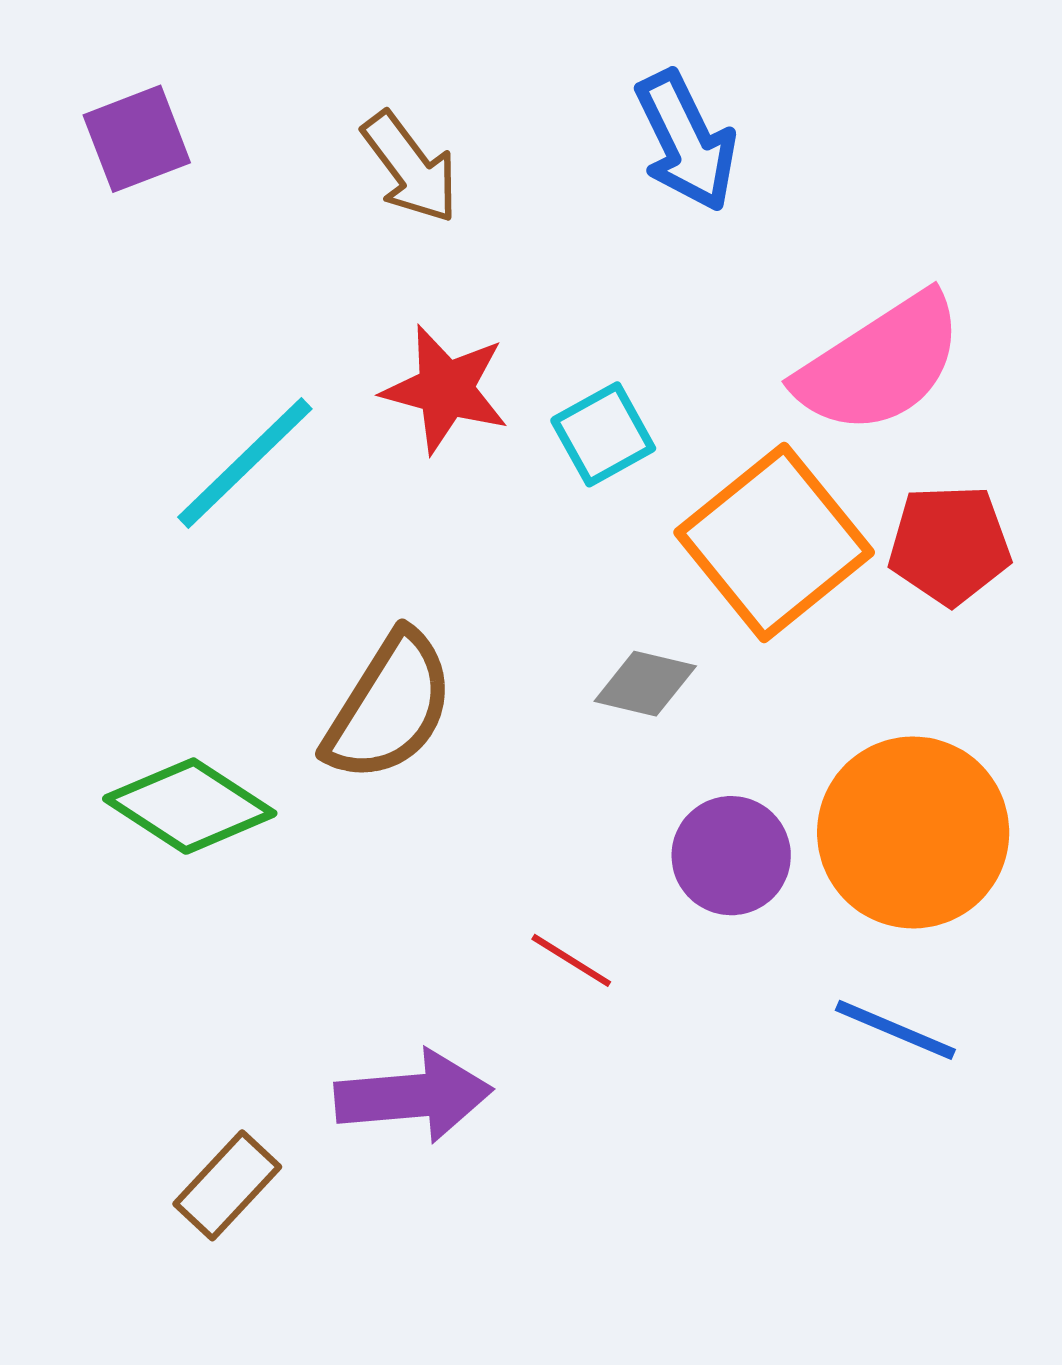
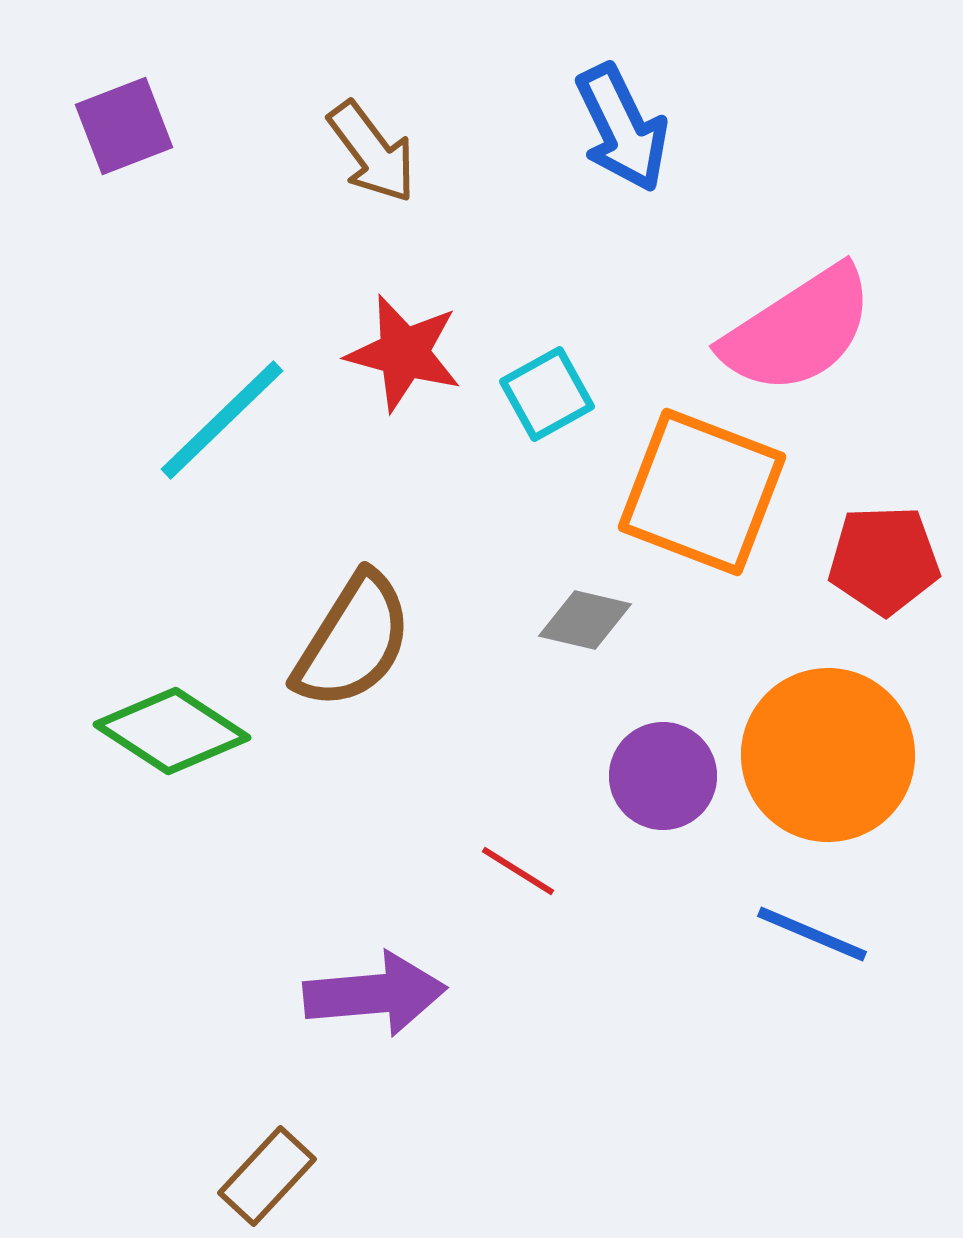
orange square: (774, 542) -> (702, 492), turned -30
red pentagon: (950, 545) -> (884, 560), moved
brown rectangle: (227, 1185) -> (267, 1176), moved

